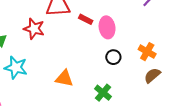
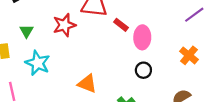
red star: (34, 29) -> (64, 25), turned 30
orange cross: (147, 52) -> (189, 55), moved

